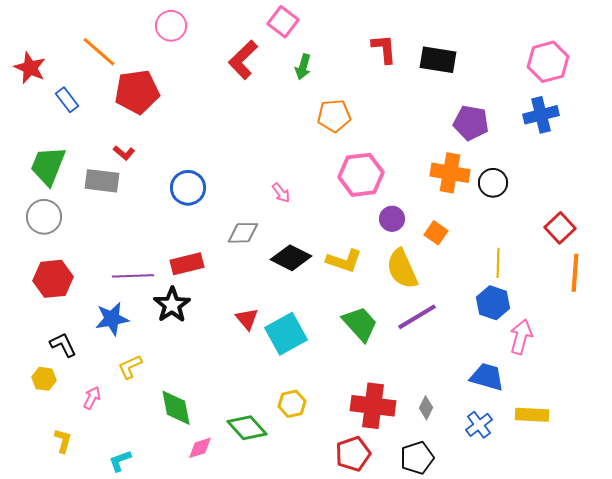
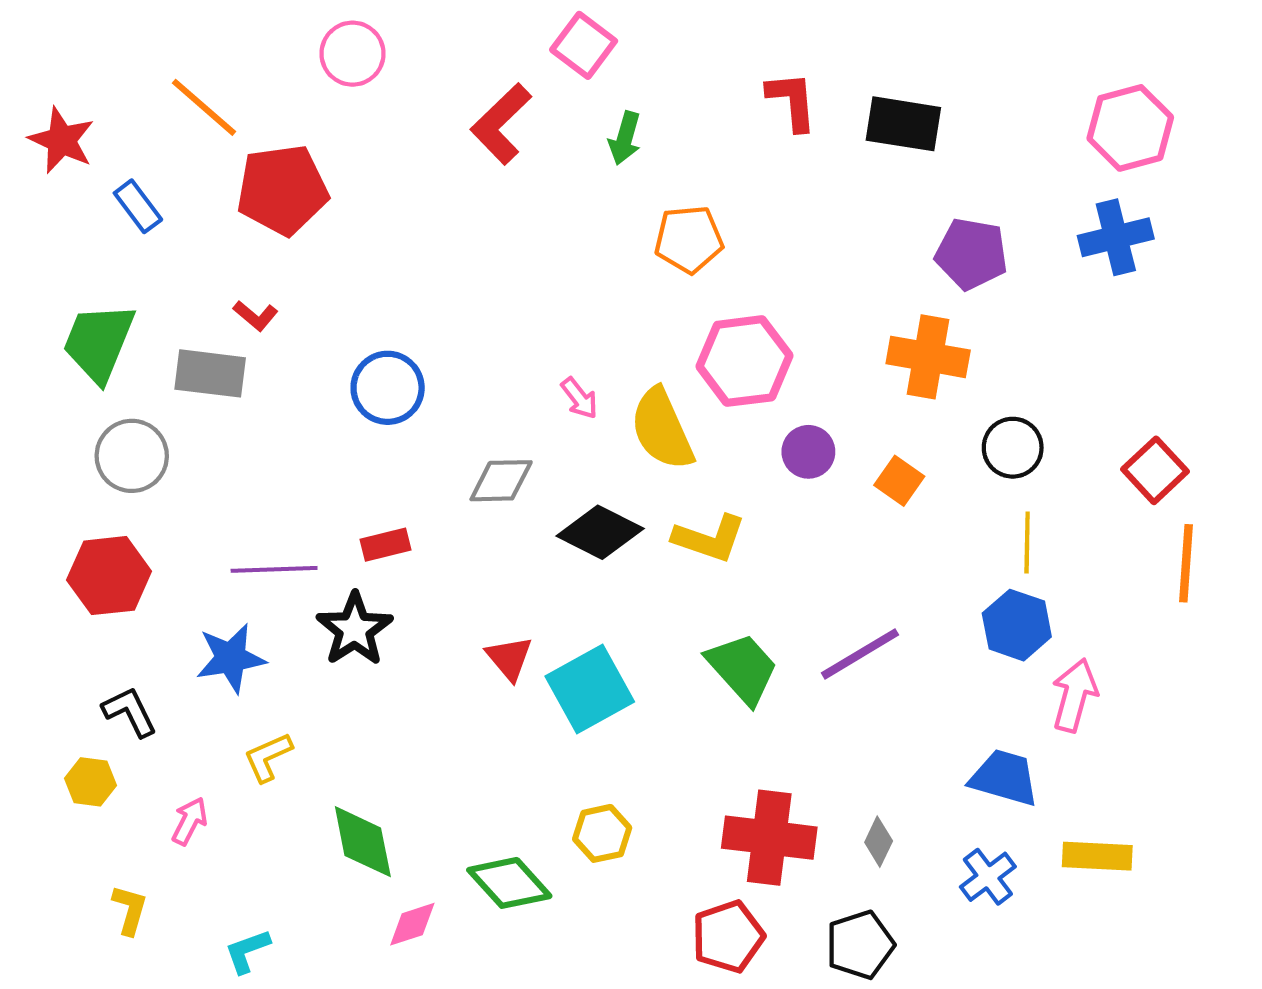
black circle: (493, 183) -> (1013, 448), moved
gray circle: (44, 217) -> (132, 456), moved
red rectangle: (187, 264) -> (386, 545), size x0.7
yellow semicircle: (402, 269) -> (662, 429), moved

